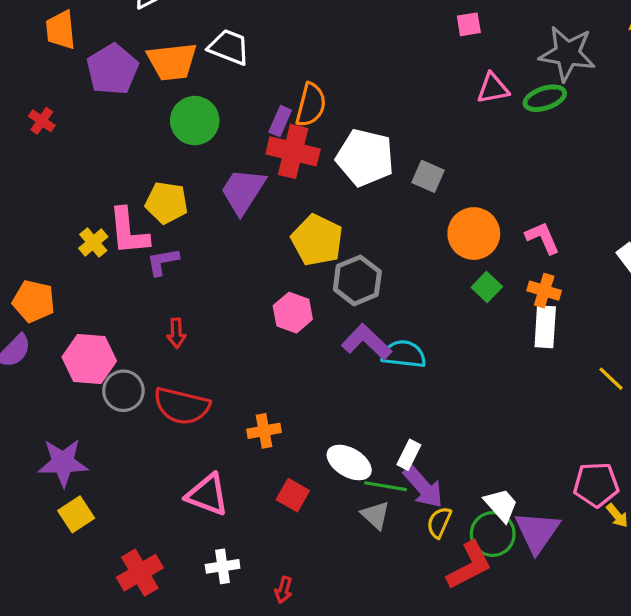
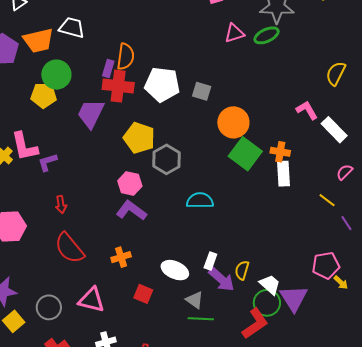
yellow pentagon: (167, 203) -> (44, 95), moved
pink L-shape: (543, 238) -> (307, 110), moved
green square: (487, 287) -> (245, 154), size x1.8
purple L-shape: (367, 342) -> (131, 210), moved
gray circle: (123, 391) -> (49, 307), moved
red semicircle: (182, 406) -> (69, 248), turned 44
green line: (386, 486) -> (201, 319), moved
yellow semicircle: (439, 522) -> (242, 270), moved

